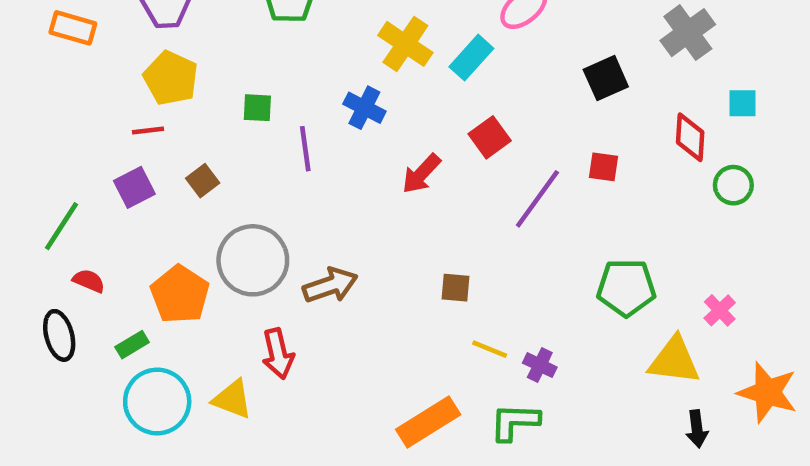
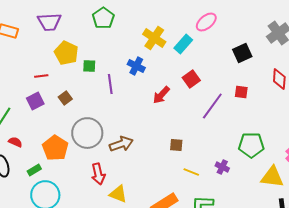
yellow pentagon: (171, 78) -> (66, 53), moved
purple cross: (540, 365) -> (222, 167), moved
yellow triangle: (232, 399) -> (118, 194), moved

